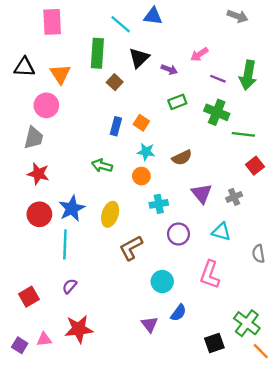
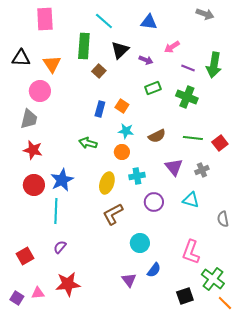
blue triangle: (153, 16) -> (149, 22), moved
green line: (243, 134) -> (193, 138), moved
yellow ellipse: (110, 214) -> (107, 183), moved
pink L-shape: (210, 275) -> (191, 252), moved

